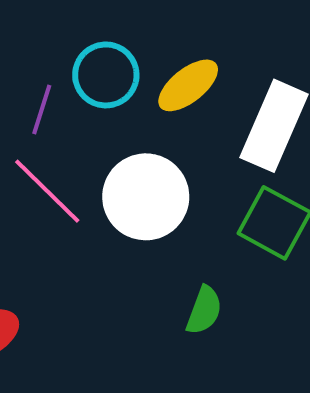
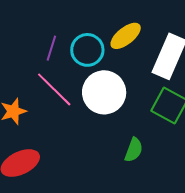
cyan circle: (106, 75) -> (87, 50), moved

